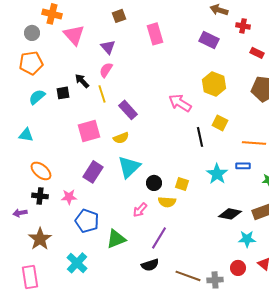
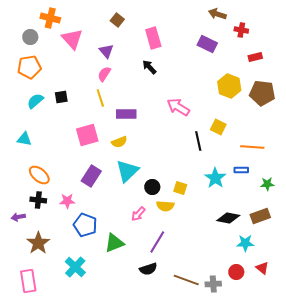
brown square: (119, 16) -> (117, 20), turned -32
red rectangle: (257, 53) -> (255, 57), turned -40
black arrow: (82, 81) -> (149, 67), moved
yellow hexagon: (214, 84) -> (229, 86), moved
purple rectangle: (128, 110) -> (126, 114), turned -48

